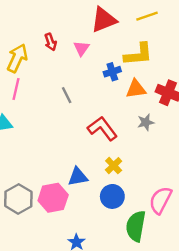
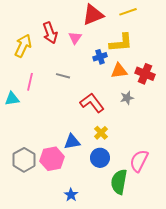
red arrow: (51, 42) -> (50, 33), size x1.5
pink line: (16, 89) -> (30, 82), moved
gray line: (67, 95) -> (63, 76), turned -48

